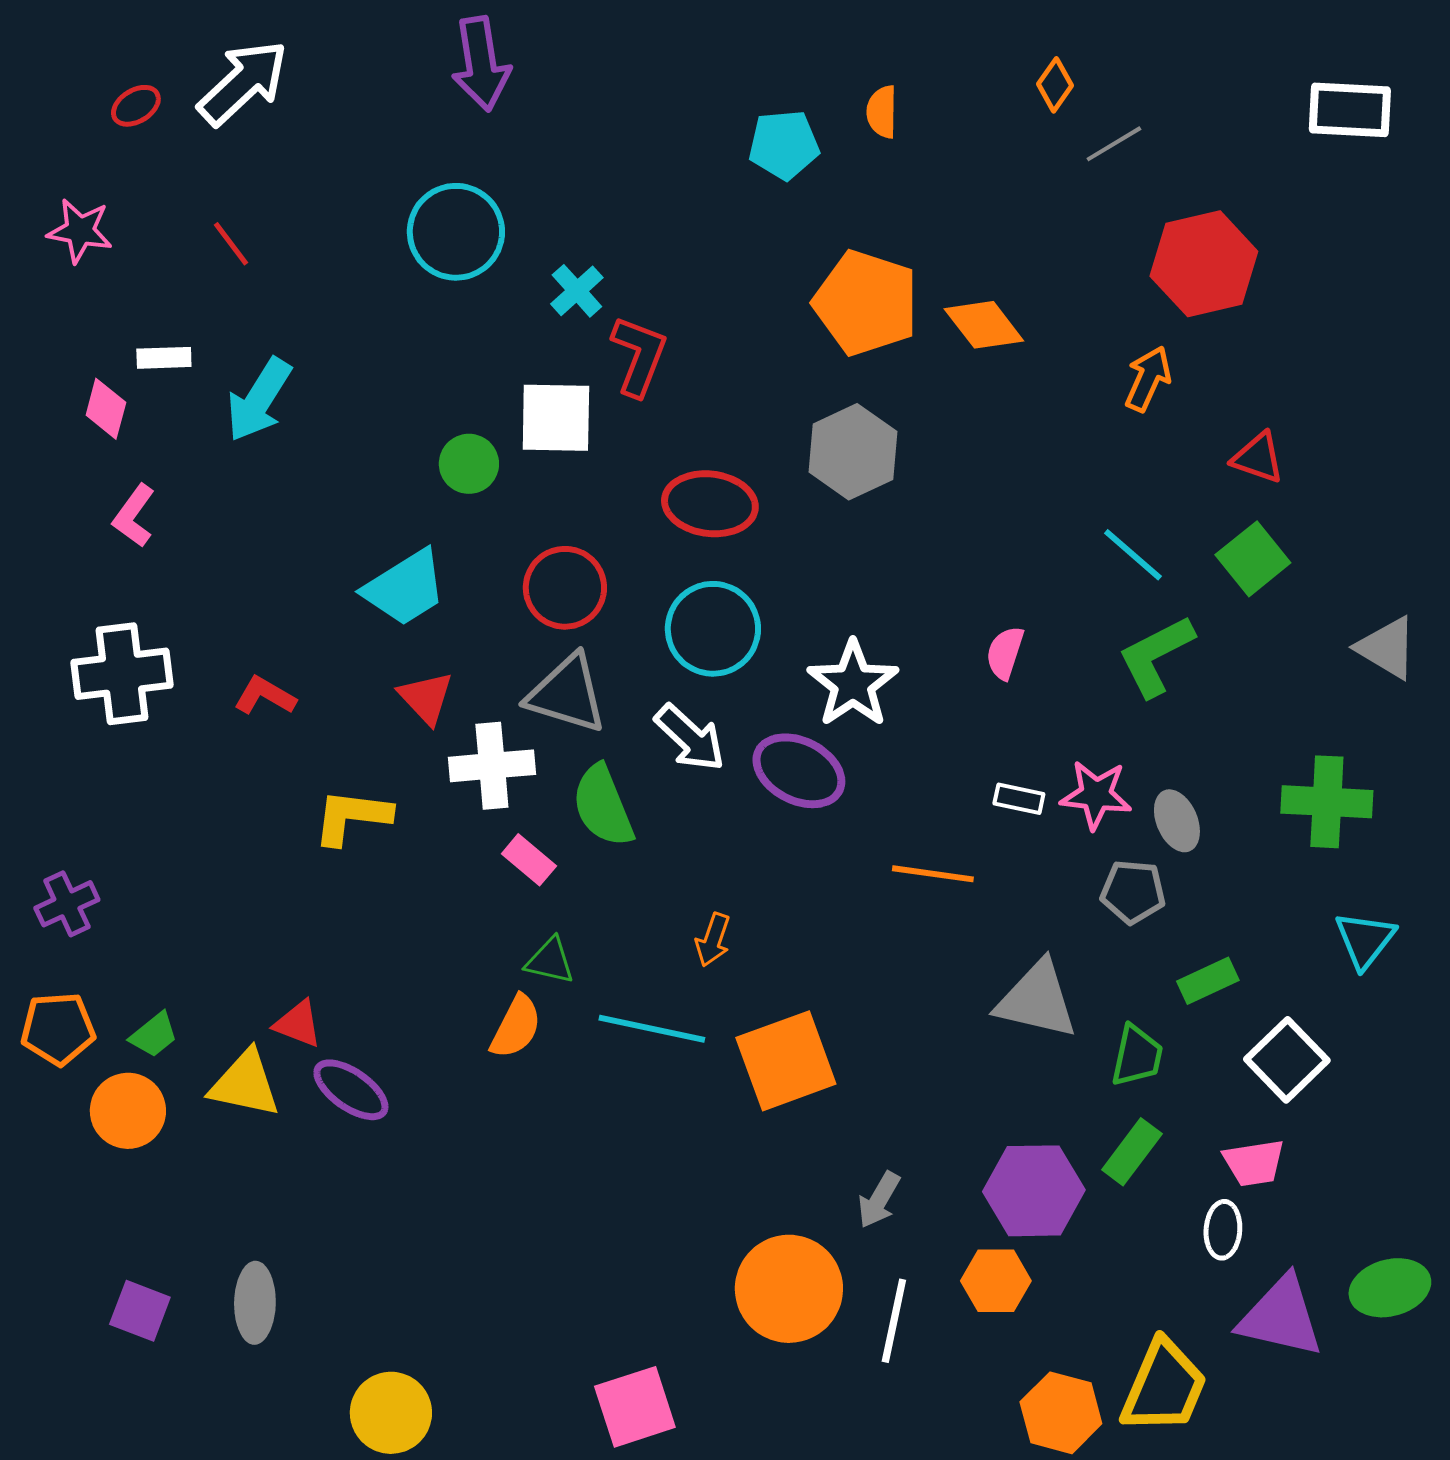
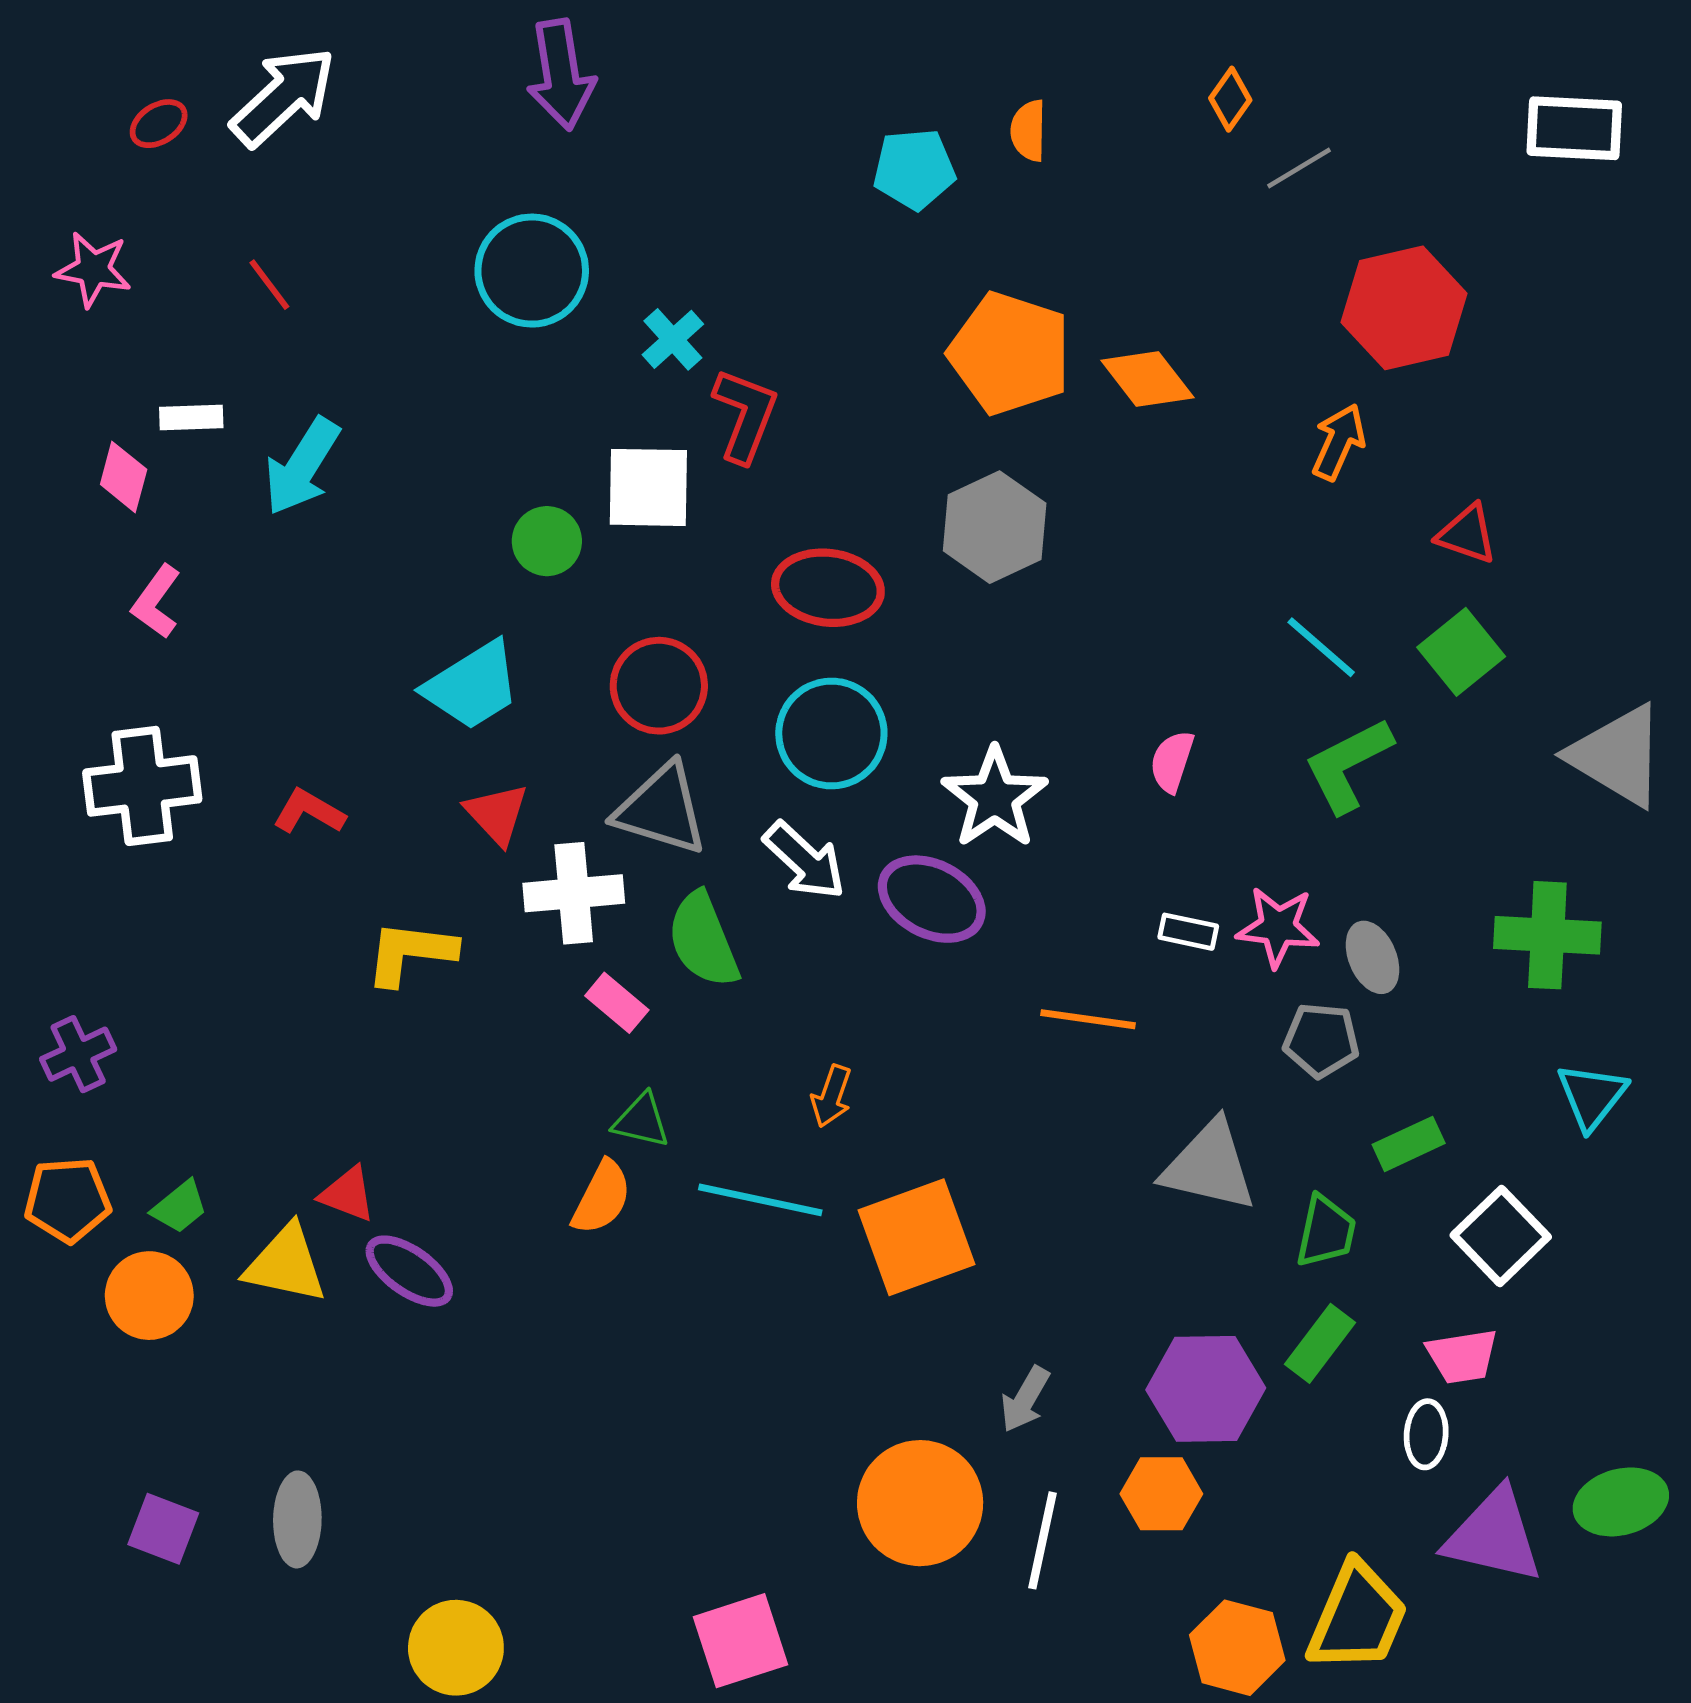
gray triangle: (1387, 648) -> (1617, 756), size x1.4

